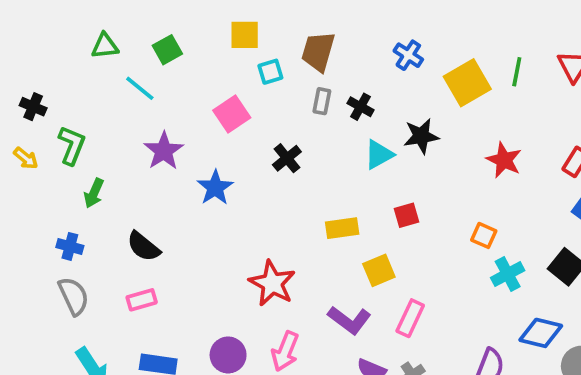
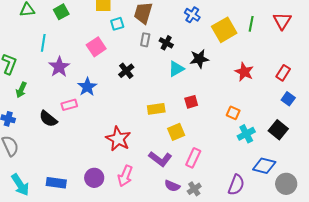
cyan line: (140, 88) -> (43, 43), moved, turned 60
pink rectangle: (142, 300) -> (69, 105), moved

